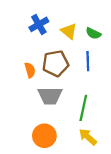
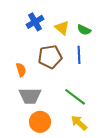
orange semicircle: (30, 70) -> (21, 70), moved
gray trapezoid: (50, 96) -> (30, 96), moved
green line: (83, 108) -> (75, 97), turned -65

